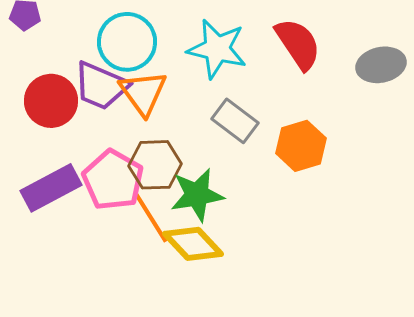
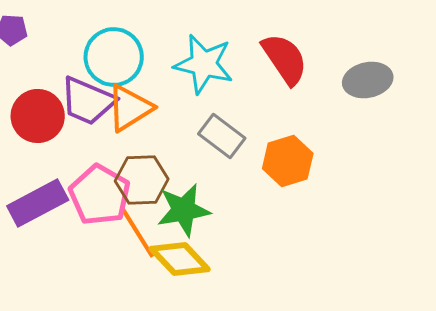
orange triangle: (143, 93) -> (130, 108), turned 34

